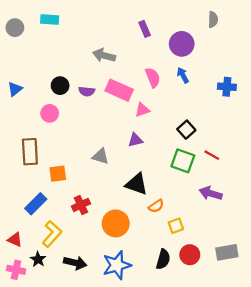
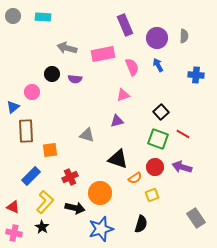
gray semicircle: (213, 20) -> (184, 36), moved
gray circle: (15, 28) -> (13, 16), moved
purple rectangle: (145, 29) -> (125, 25), size x1.5
gray arrow: (104, 55) -> (67, 48), moved
blue triangle: (15, 89) -> (13, 107), moved
pink rectangle: (119, 90) -> (103, 54), moved, turned -35
pink circle: (50, 113) -> (32, 92), moved
gray rectangle: (227, 252) -> (196, 218), turned 66
red circle: (190, 255) -> (155, 167), moved
black star: (38, 259) -> (42, 227), moved
black arrow: (75, 263) -> (75, 208), moved

